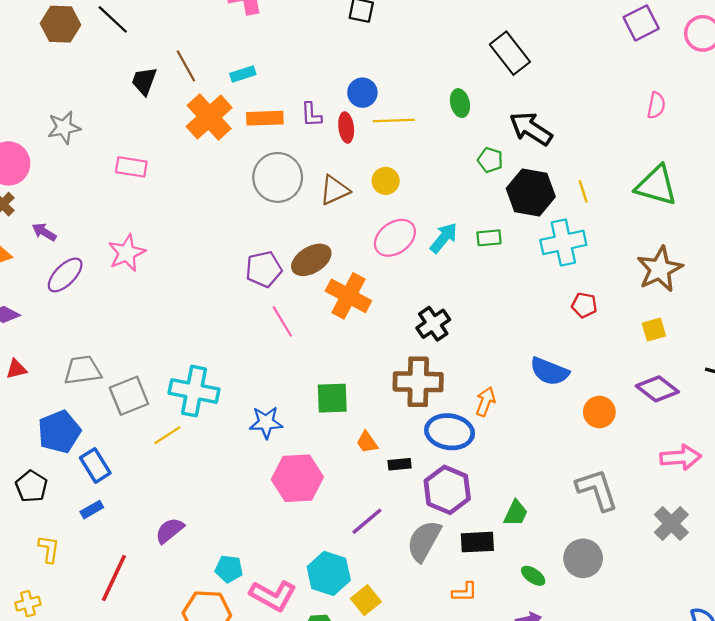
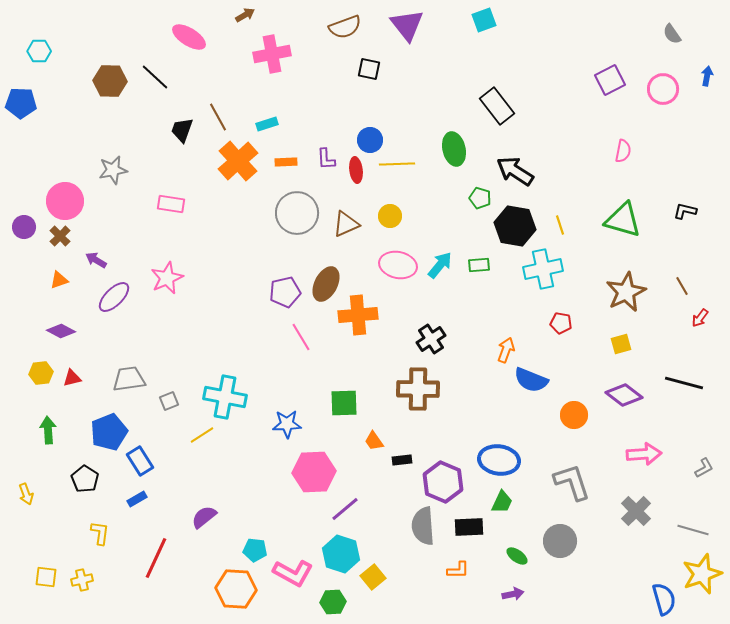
green ellipse: (460, 103) -> (454, 149), size x1.4
orange rectangle: (265, 118) -> (286, 162), size x0.7
pink ellipse: (395, 238) -> (398, 265), turned 48
brown ellipse: (311, 260) -> (326, 284), turned -32
orange cross: (348, 296) -> (358, 315), turned -33
gray square: (129, 396) -> (169, 401), size x0.6
orange arrow: (486, 402) -> (506, 350), moved
blue ellipse: (450, 432) -> (499, 460), moved
purple line: (367, 521) -> (345, 509), moved
gray semicircle: (424, 541) -> (423, 526), turned -33

